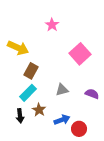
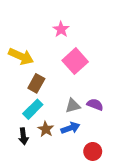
pink square: (80, 54) -> (75, 61), moved
purple semicircle: (92, 94) -> (95, 104), moved
blue arrow: (62, 120) -> (70, 128), moved

